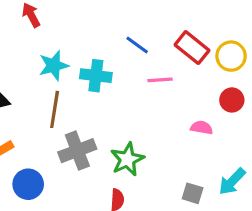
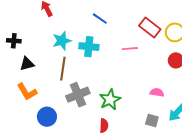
blue line: (137, 45) -> (100, 19), moved
pink semicircle: (202, 128) -> (157, 92), moved

